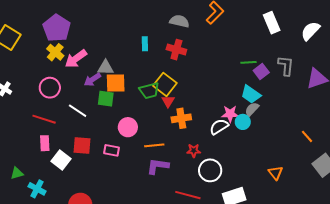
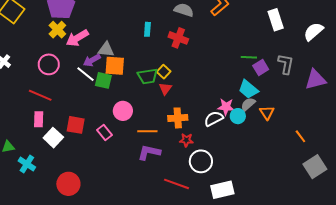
yellow square: (165, 84) -> (164, 72), size x0.6
white line: (78, 111) -> (86, 74), moved
orange cross: (181, 118) -> (178, 118), moved
pink rectangle: (111, 150) -> (104, 133), turned 35
orange triangle: (275, 173) -> (267, 113), moved

